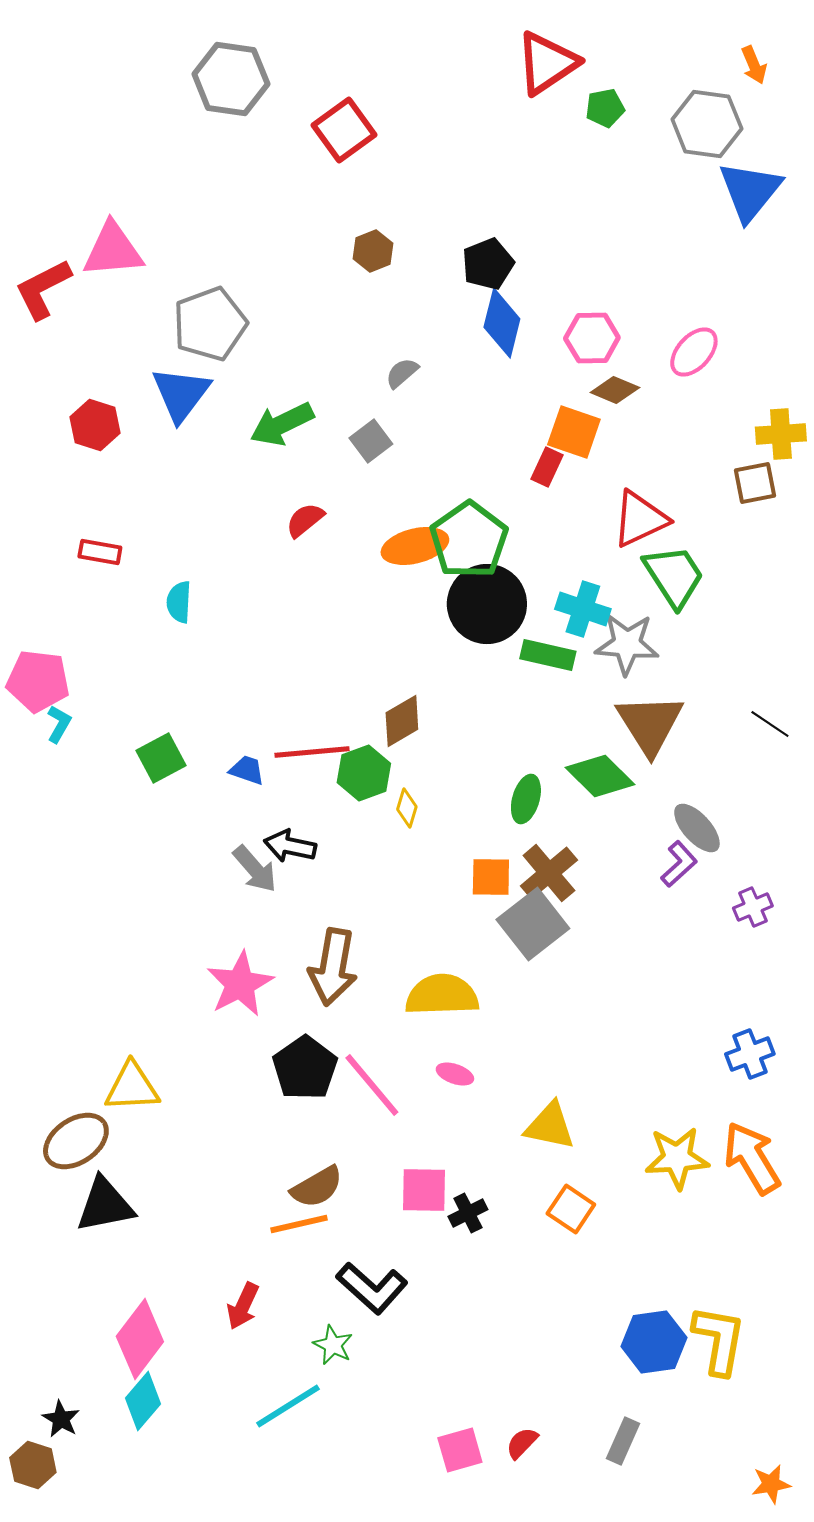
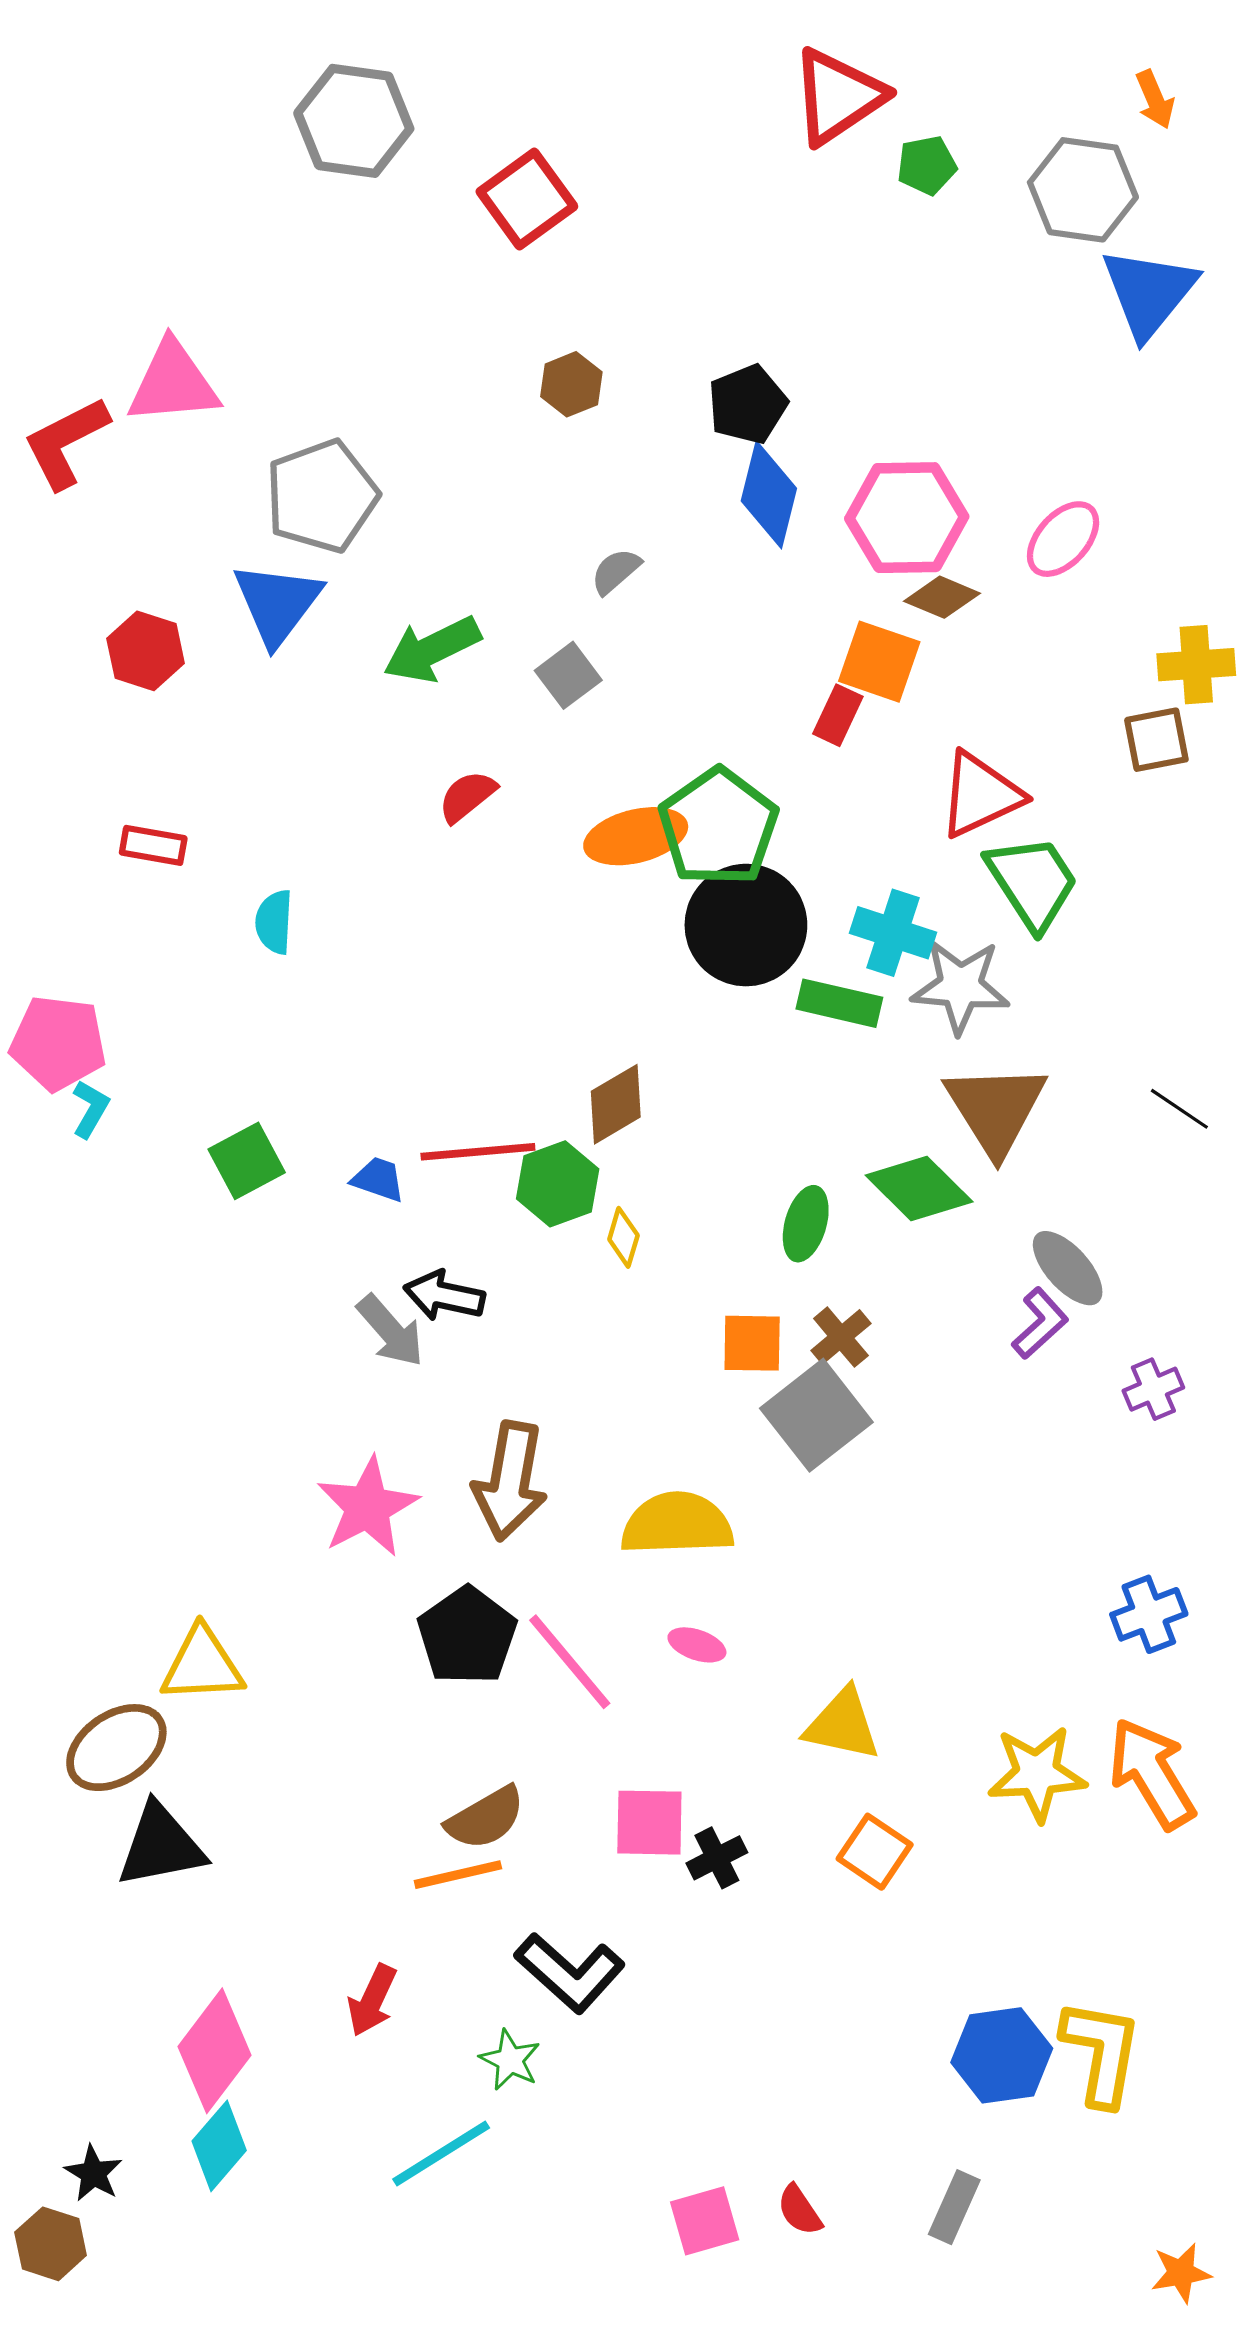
pink hexagon: (592, 338) -> (907, 518), size x1.4
brown cross: (549, 873) -> (841, 1337), size x0.7
red semicircle: (522, 1443) -> (800, 2210), turned -78

